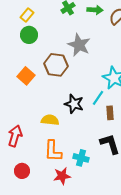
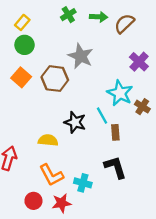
orange square: (26, 76) -> (21, 77), moved
cyan line: (98, 98) -> (102, 116), turned -63
orange L-shape: (53, 151) -> (51, 175), turned -30
red circle: (22, 171) -> (33, 201), moved

